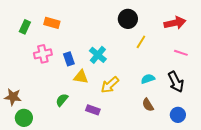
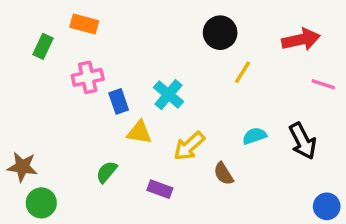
orange rectangle: (52, 23) -> (84, 24), moved
pink line: (181, 53) -> (323, 84), moved
pink cross: (43, 54) -> (88, 77), moved
brown semicircle: (148, 105) -> (224, 174), moved
blue circle: (178, 115) -> (327, 206), moved

